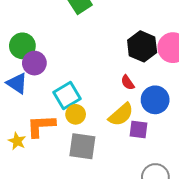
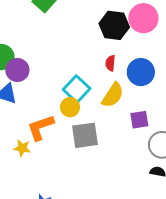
red semicircle: (128, 82) -> (110, 63), turned 56
cyan square: (67, 96) -> (77, 89), moved
purple square: (138, 129) -> (139, 120), moved

